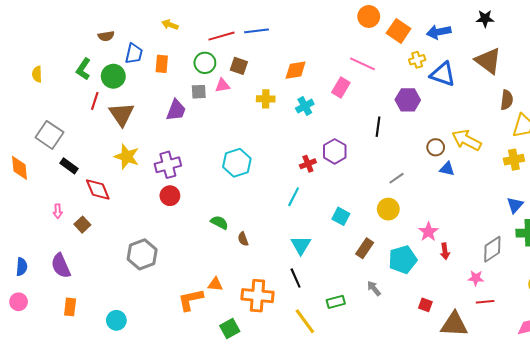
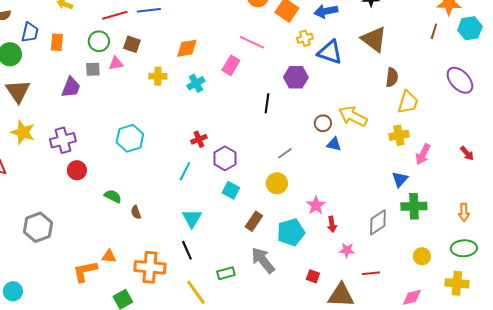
purple hexagon: (335, 151) -> (225, 158), moved
red circle: (170, 196) -> (77, 170), moved
pink star: (476, 278) -> (347, 250), moved
gray arrow: (374, 288) -> (263, 260), size x1.8

